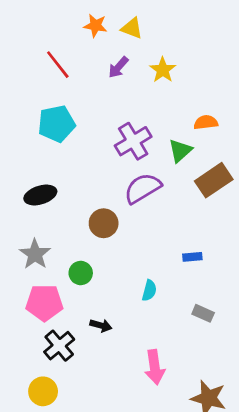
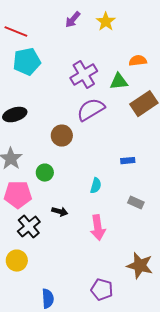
red line: (58, 65) -> (16, 32), moved, turned -30
green triangle: (180, 151) -> (119, 82), turned 36
pink arrow: (155, 367) -> (98, 228), moved

